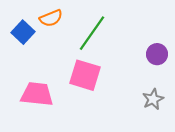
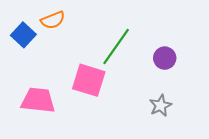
green line: (92, 33) -> (116, 46), moved

